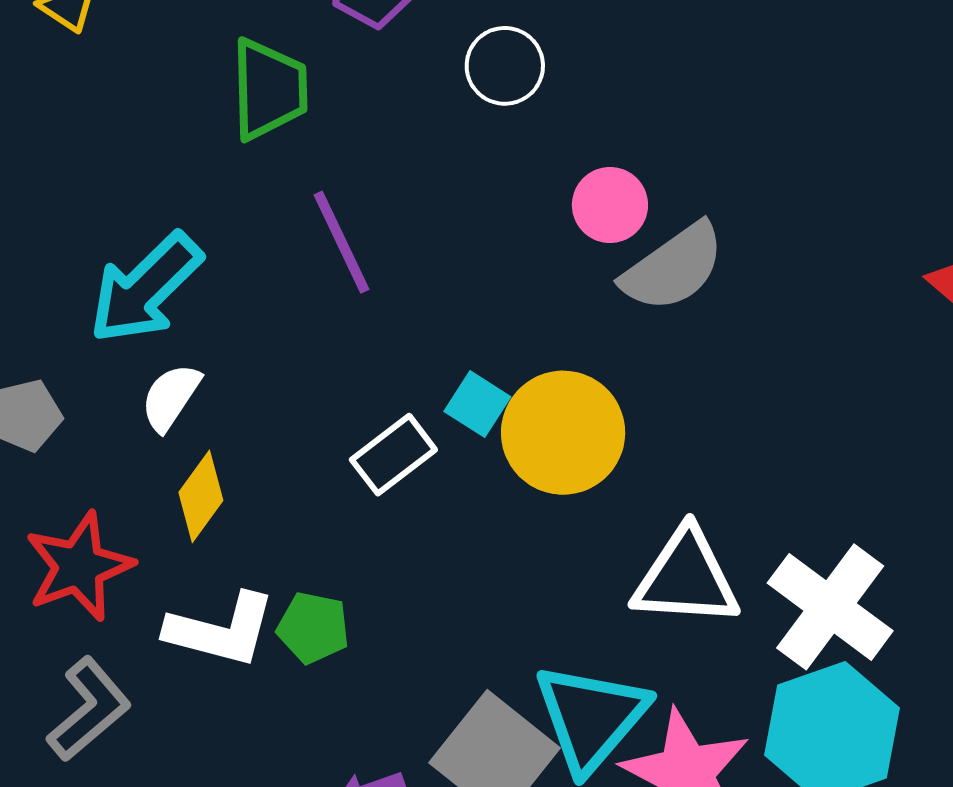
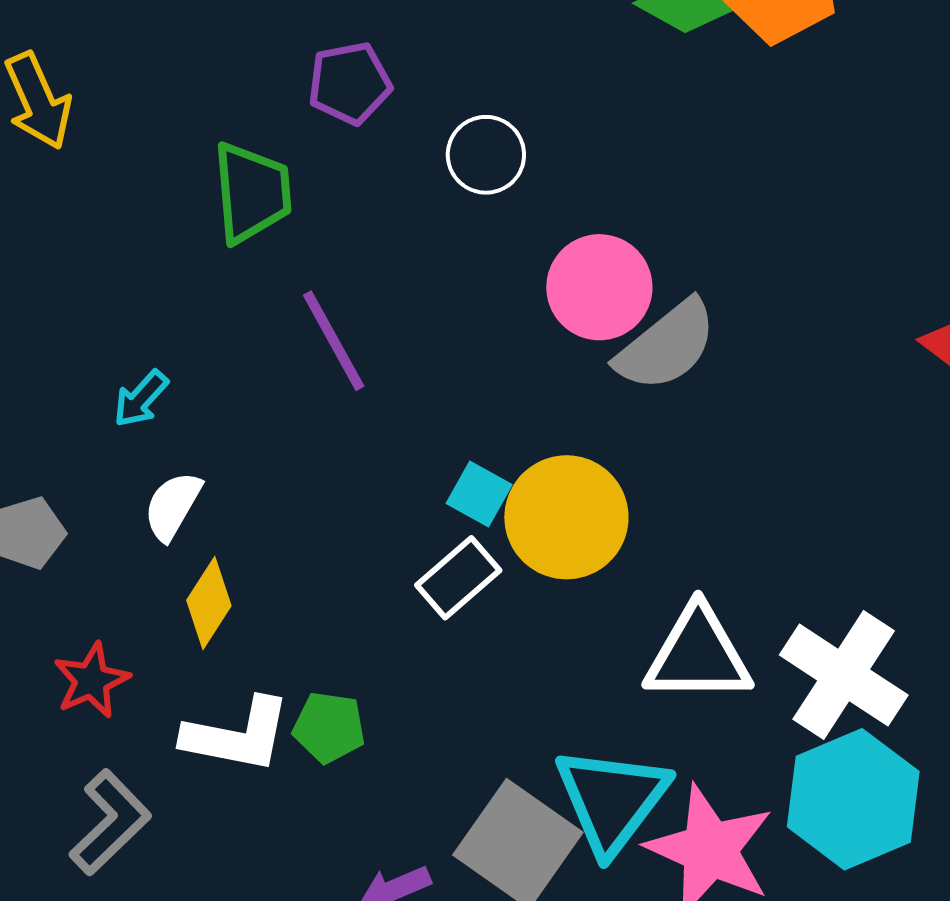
pink circle: (610, 205) -> (599, 287), size x1.4
cyan arrow: (145, 288) -> (141, 399), size x0.5
white rectangle: (393, 455) -> (458, 578), moved
red star: (79, 566) -> (91, 680), size x0.7

